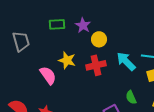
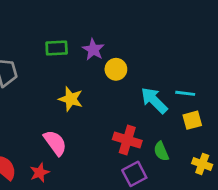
red cross: (96, 65) -> (127, 140), moved, turned 30
pink semicircle: (48, 75) -> (55, 143), moved

